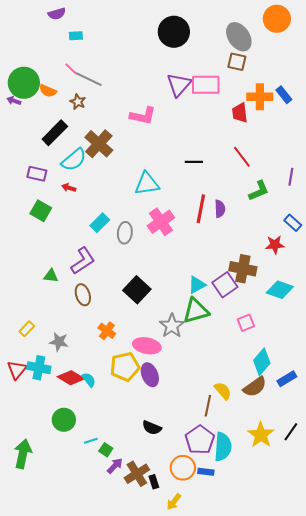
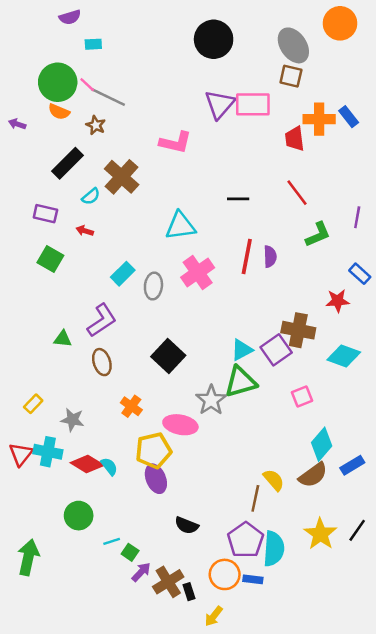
green circle: (24, 83) -> (58, 82), moved
cyan semicircle: (74, 160) -> (91, 196), size x0.6
purple ellipse: (150, 375) -> (156, 479), moved

